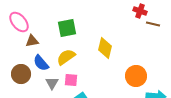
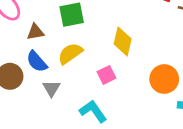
brown triangle: (32, 41) -> (35, 32), moved
pink square: (71, 80) -> (107, 75), moved, turned -32

